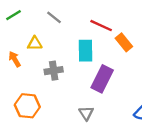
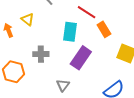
yellow triangle: (35, 43) -> (28, 19), turned 32
gray cross: (54, 71) -> (41, 54), moved

